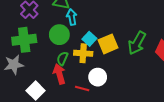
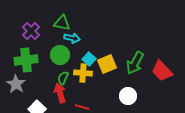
cyan arrow: (72, 17) -> (72, 38), turned 112
gray star: (14, 65) -> (16, 84), turned -30
white circle: (98, 77) -> (128, 96), moved

